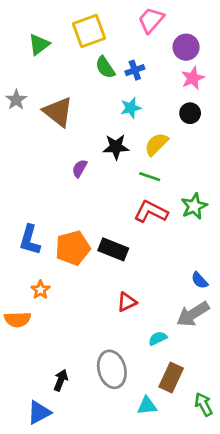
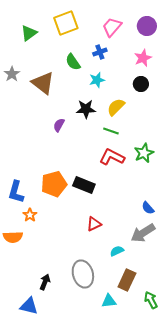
pink trapezoid: (151, 20) -> (112, 27), moved
purple circle: (186, 47) -> (147, 26), moved
green semicircle: (105, 67) -> (73, 62), moved
blue L-shape: (30, 240) -> (16, 192), moved
blue triangle: (39, 412) -> (29, 306), turned 42

